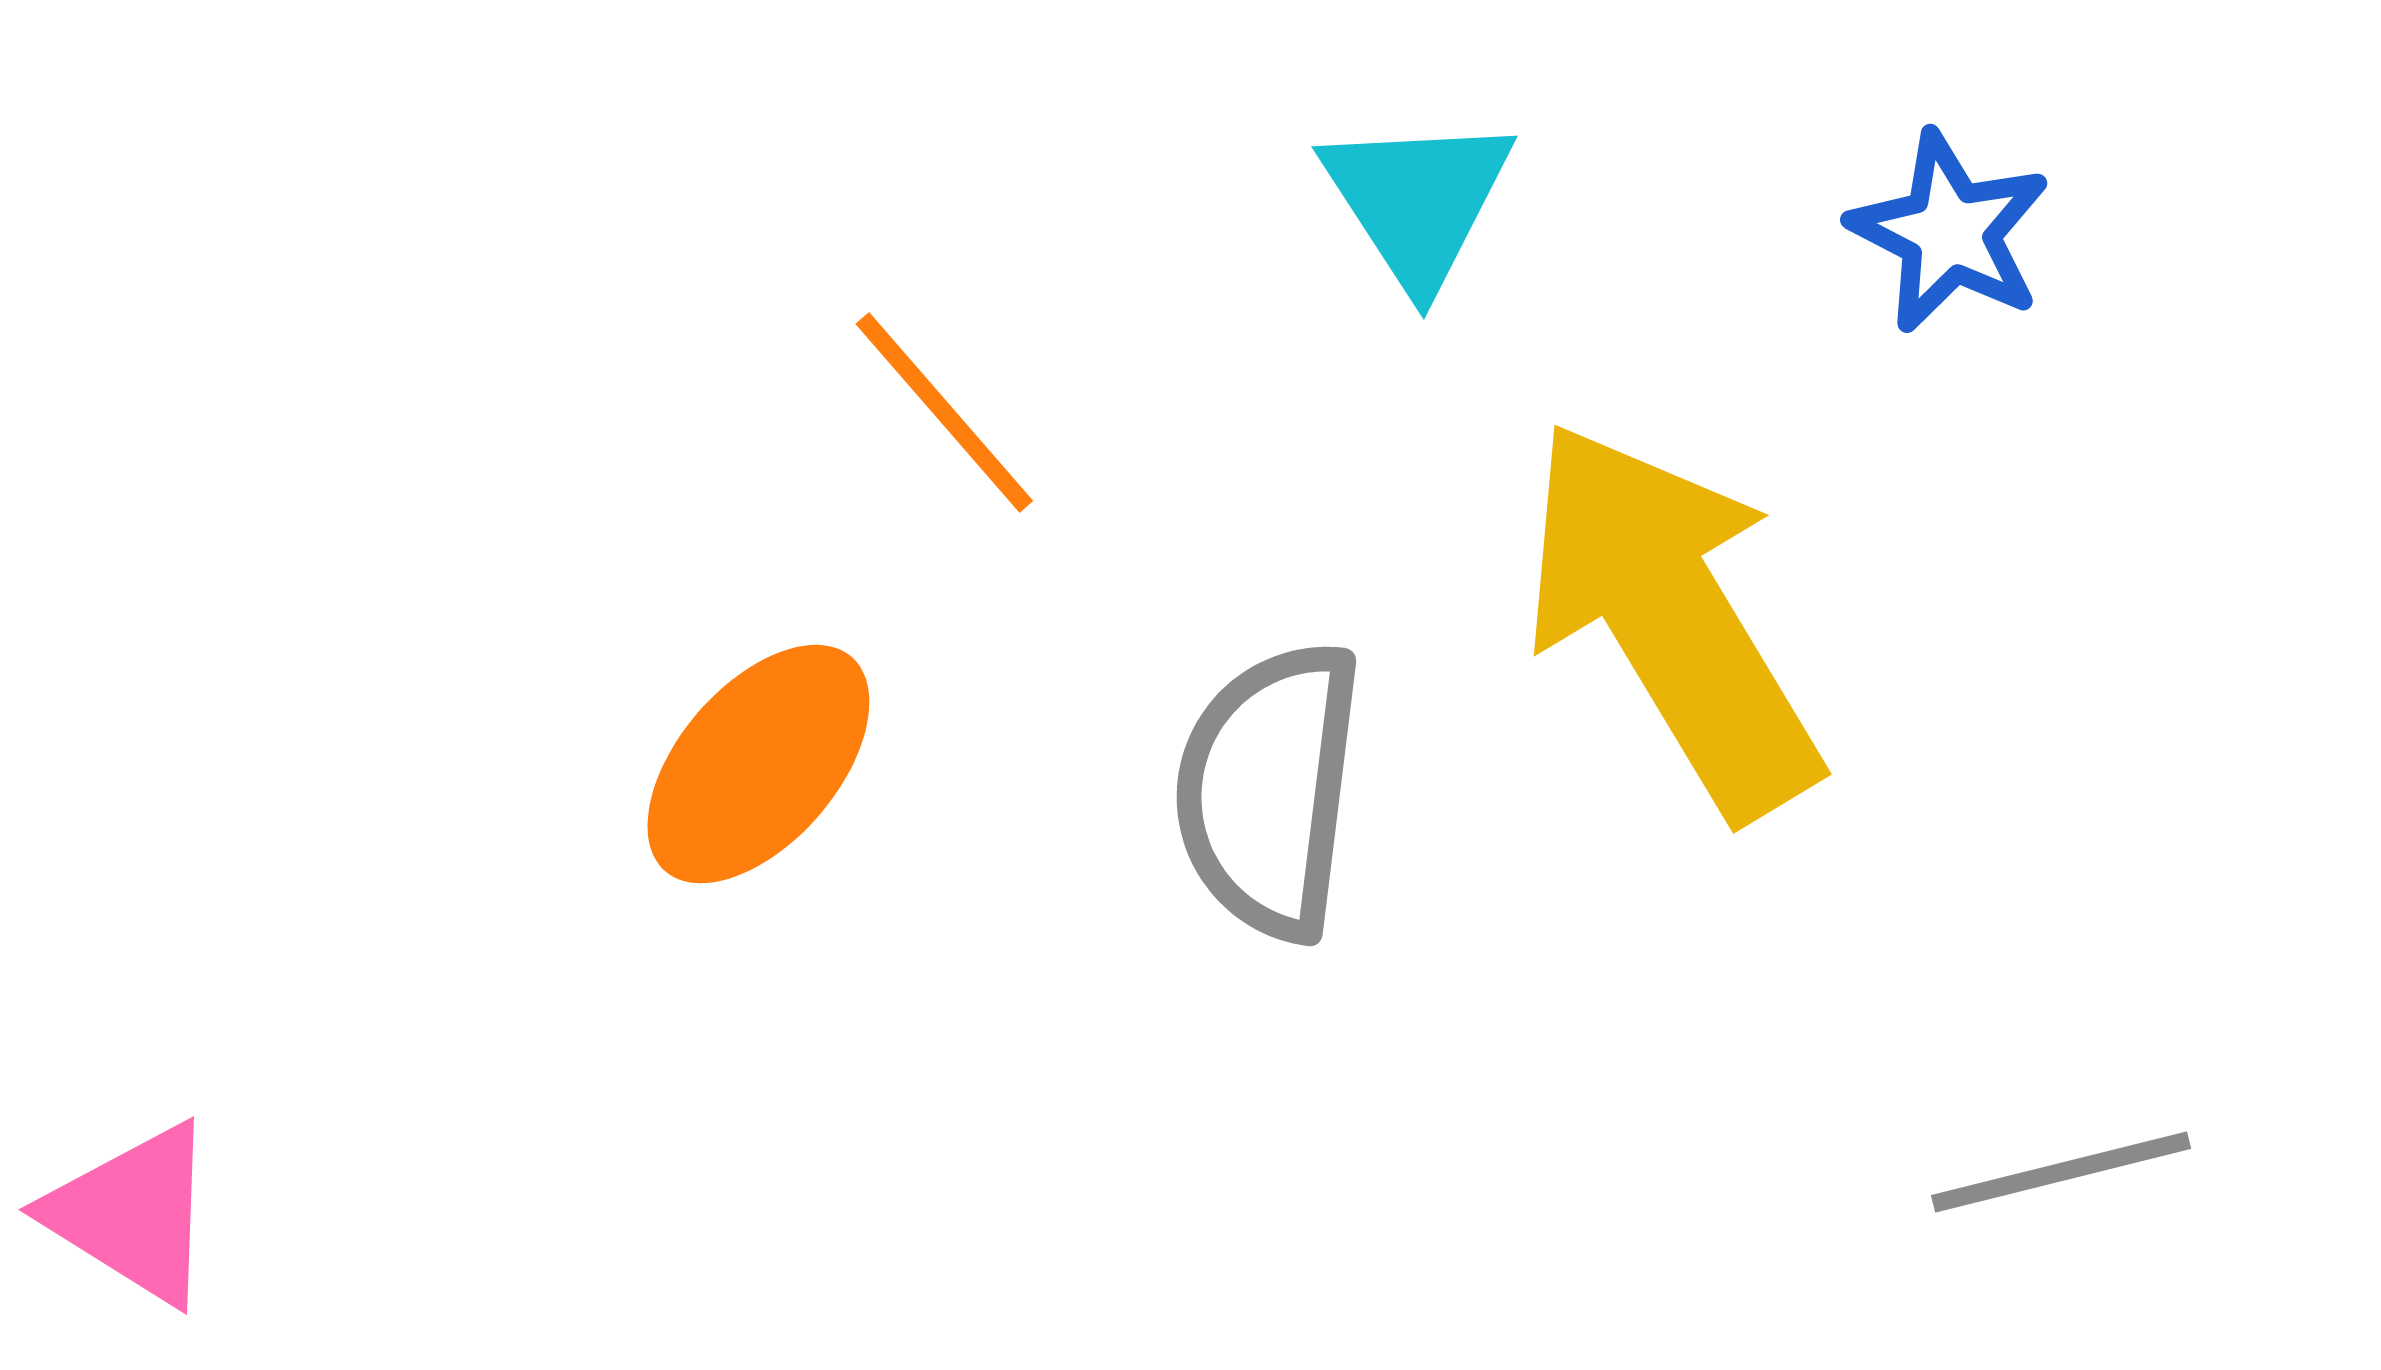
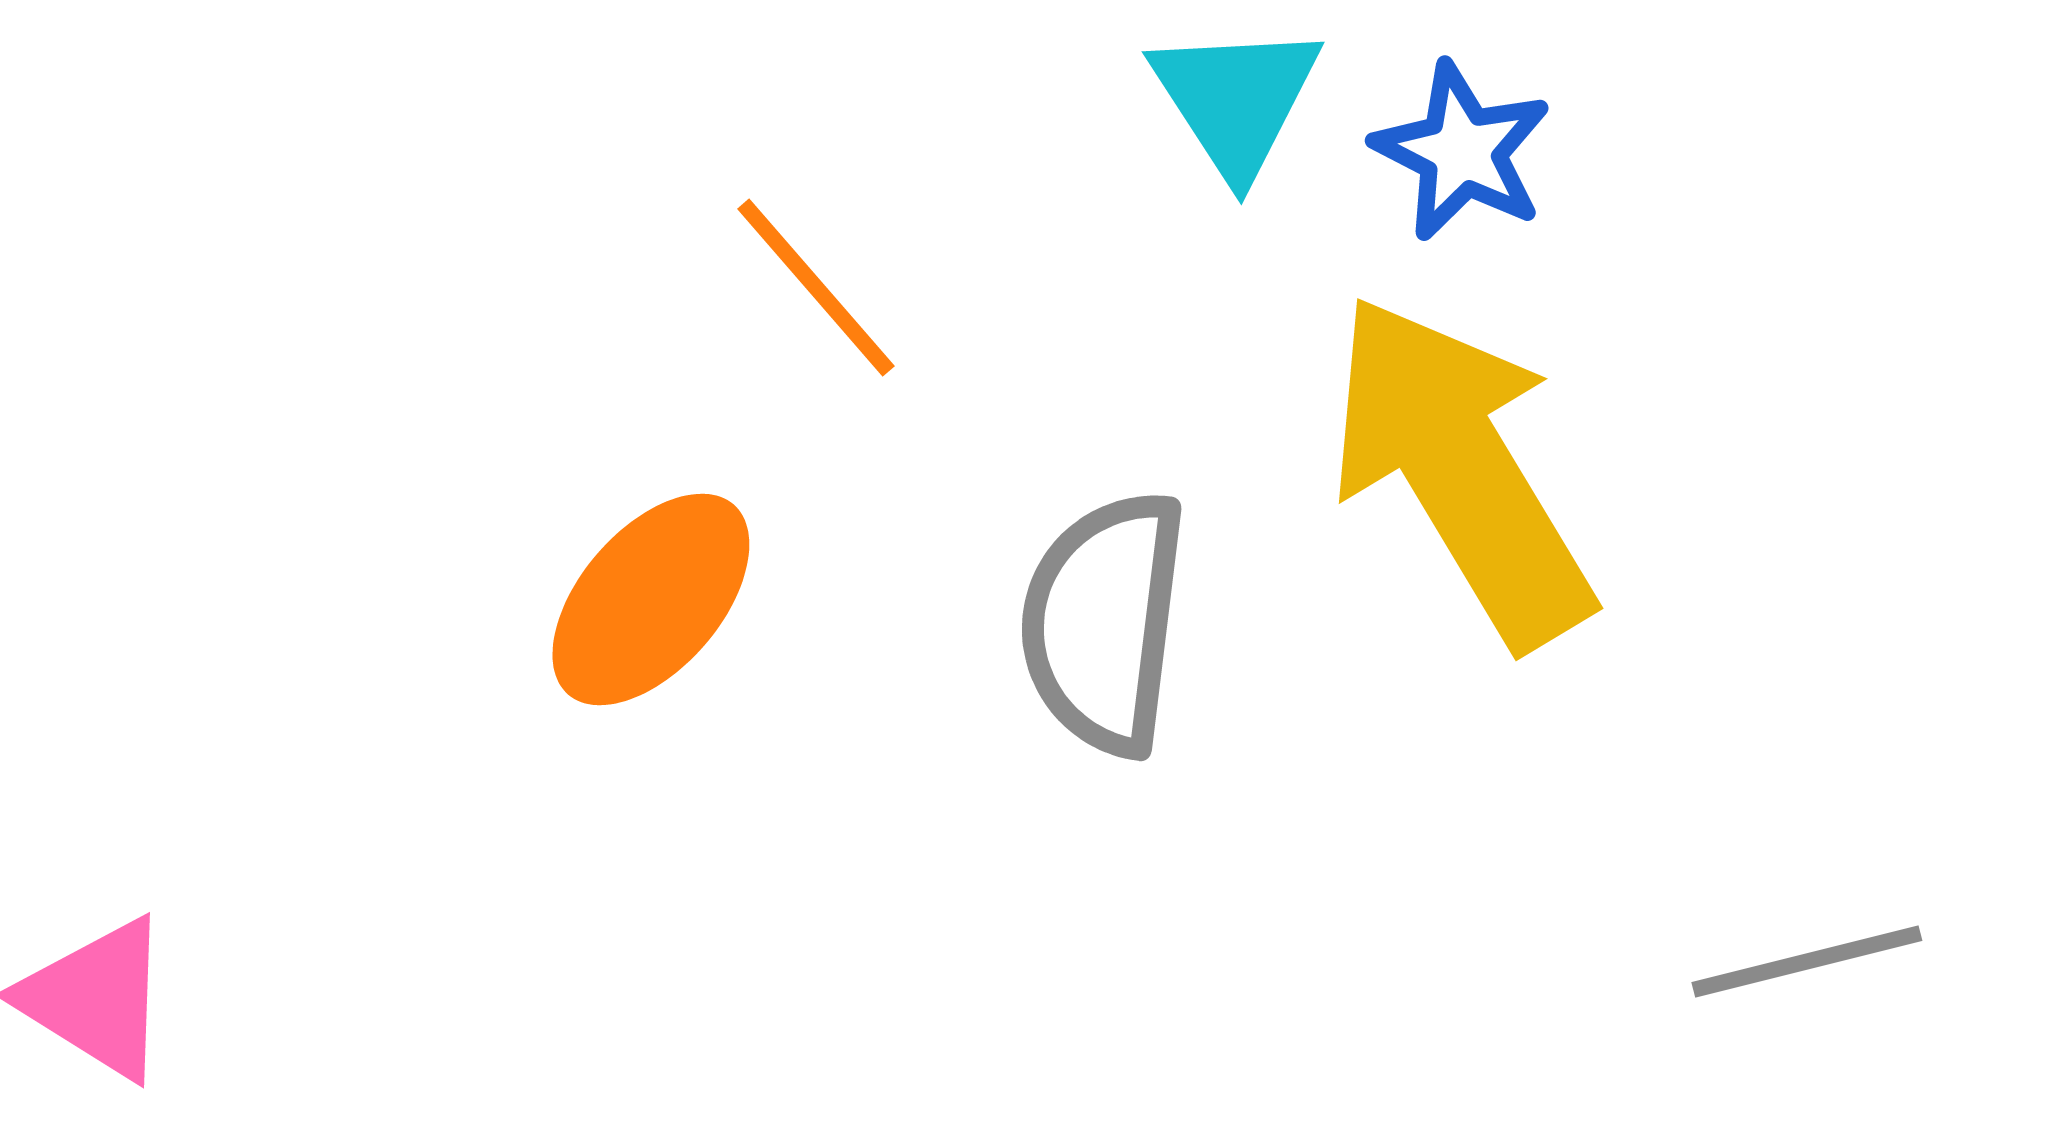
blue star: (1950, 232) -> (1462, 151), moved

